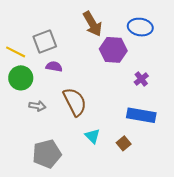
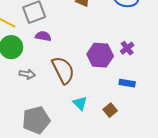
purple hexagon: (113, 50) -> (100, 55), moved
blue rectangle: (141, 115) -> (127, 83), size x0.6

